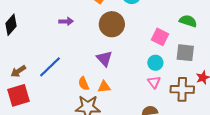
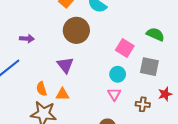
purple arrow: (66, 21) -> (27, 39), moved
brown cross: (182, 89) -> (143, 104), size x0.6

